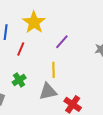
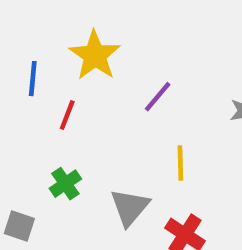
yellow line: (54, 70) -> (180, 163), moved
gray triangle: (48, 91) -> (130, 207), turned -36

